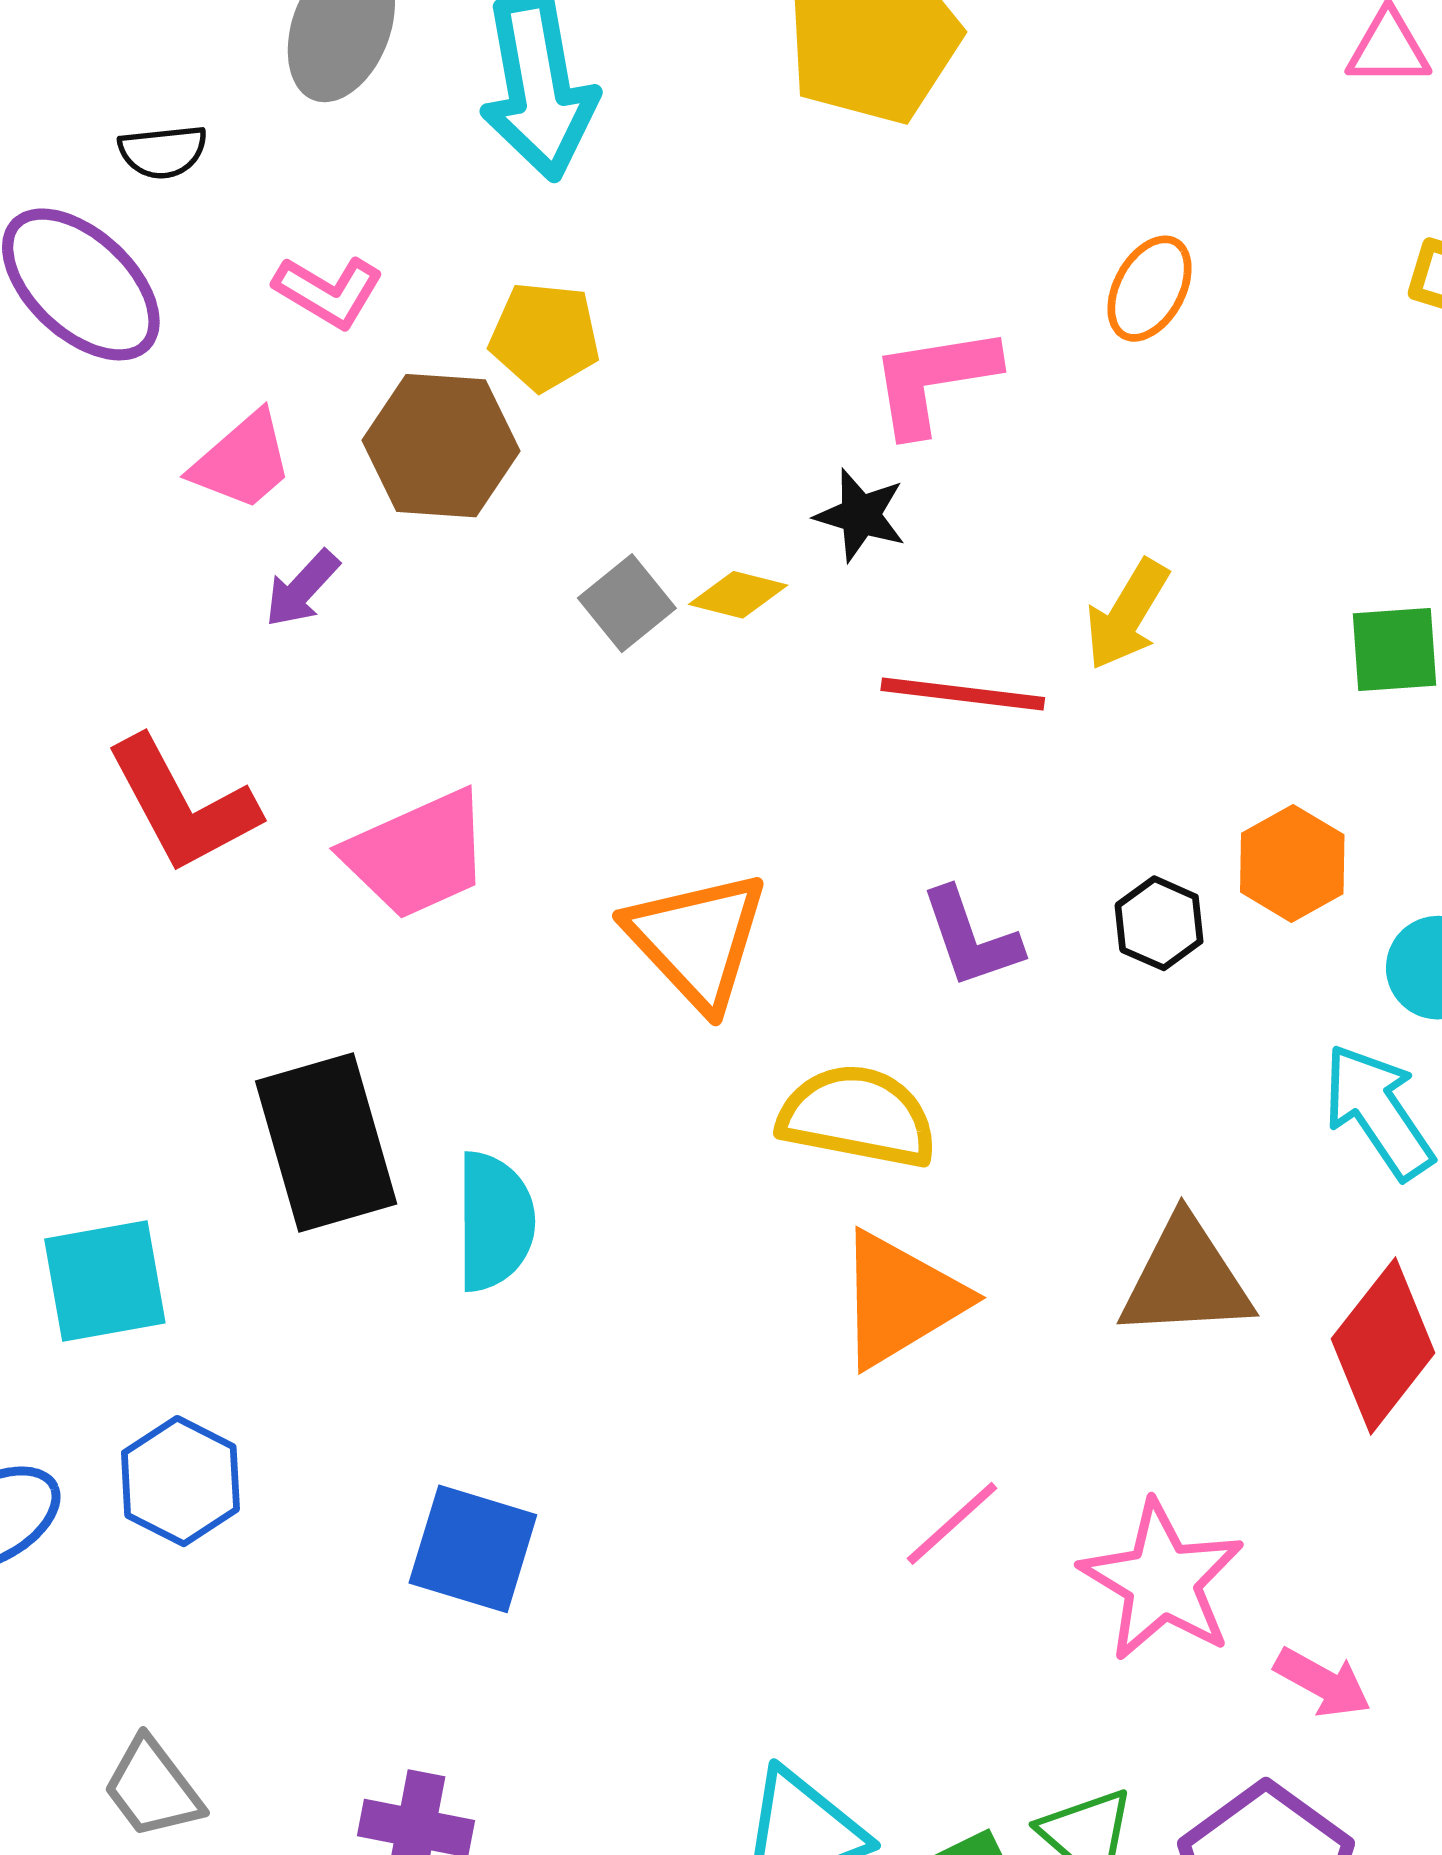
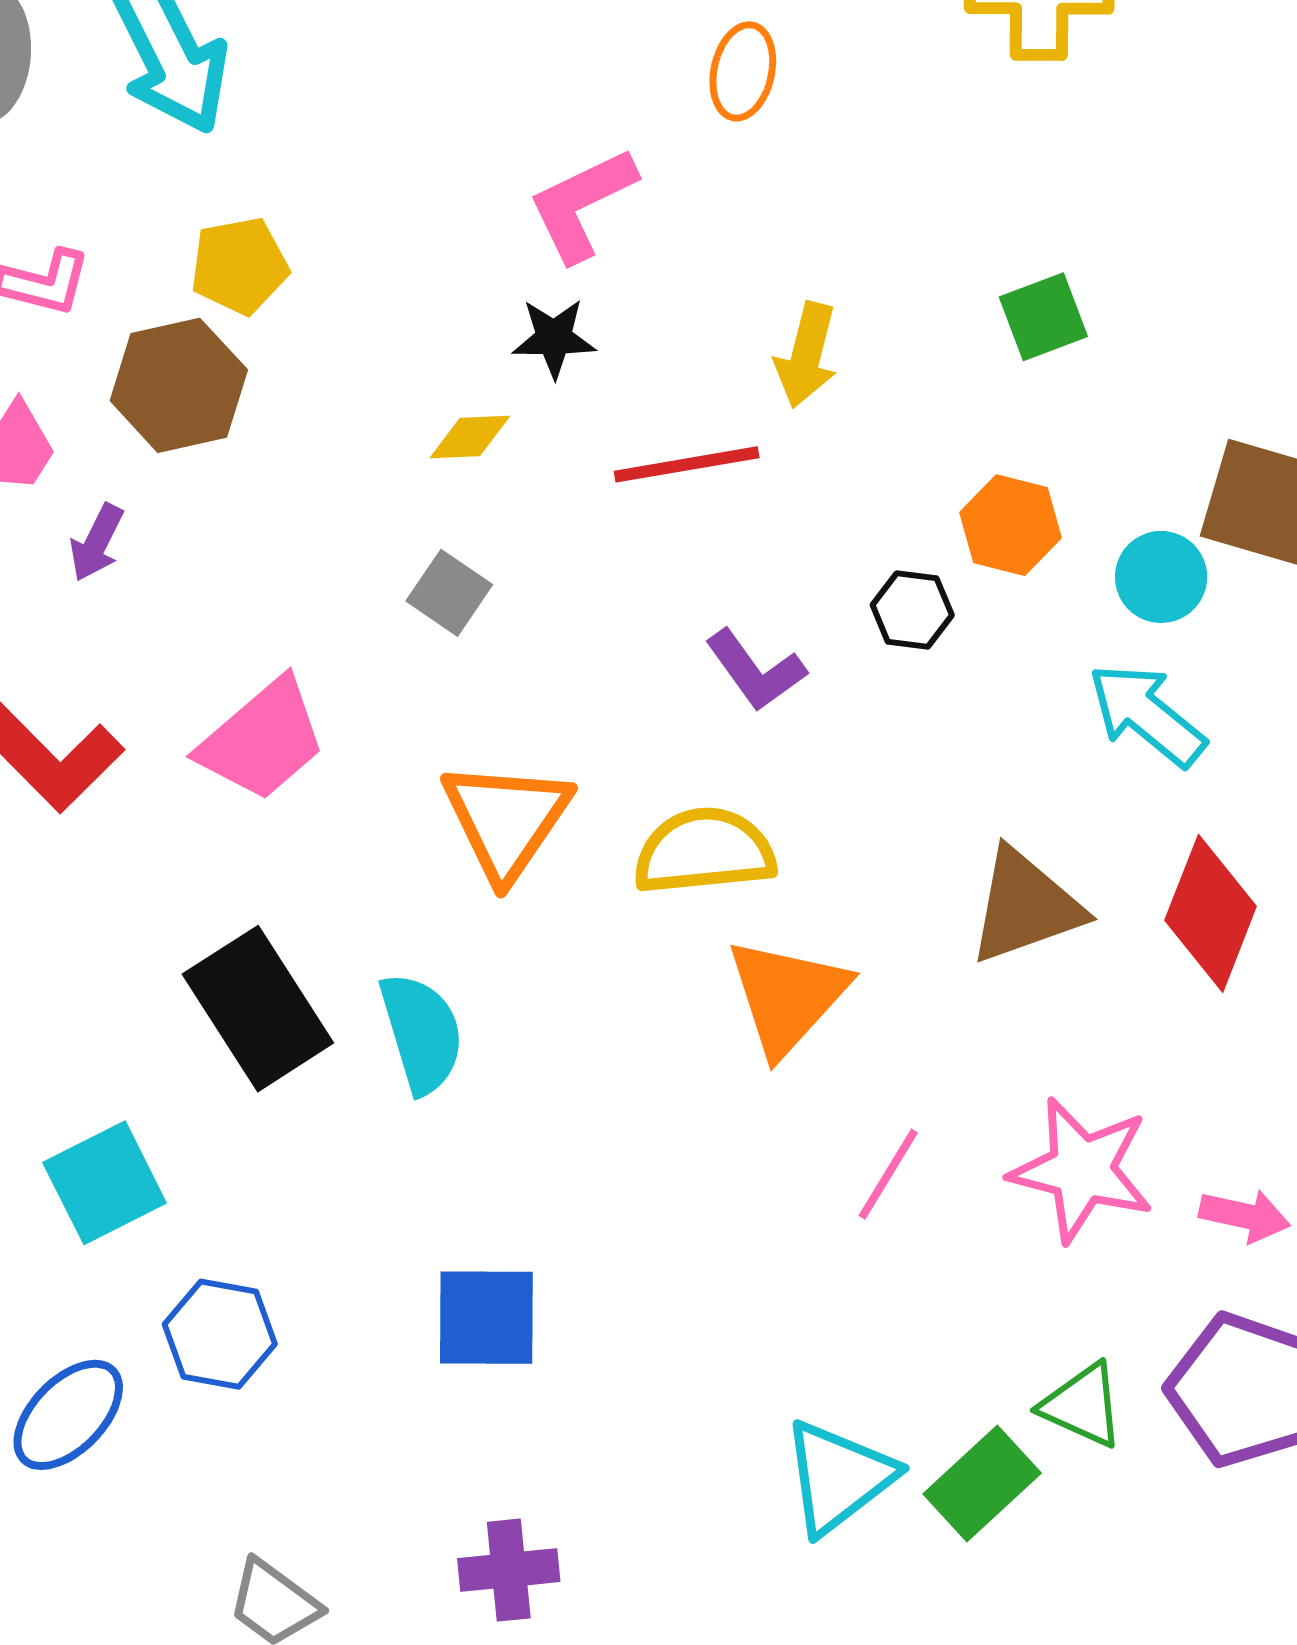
gray square: (627, 603) -> (449, 593), moved
orange triangle: (697, 940) -> (506, 820), moved, turned 34

